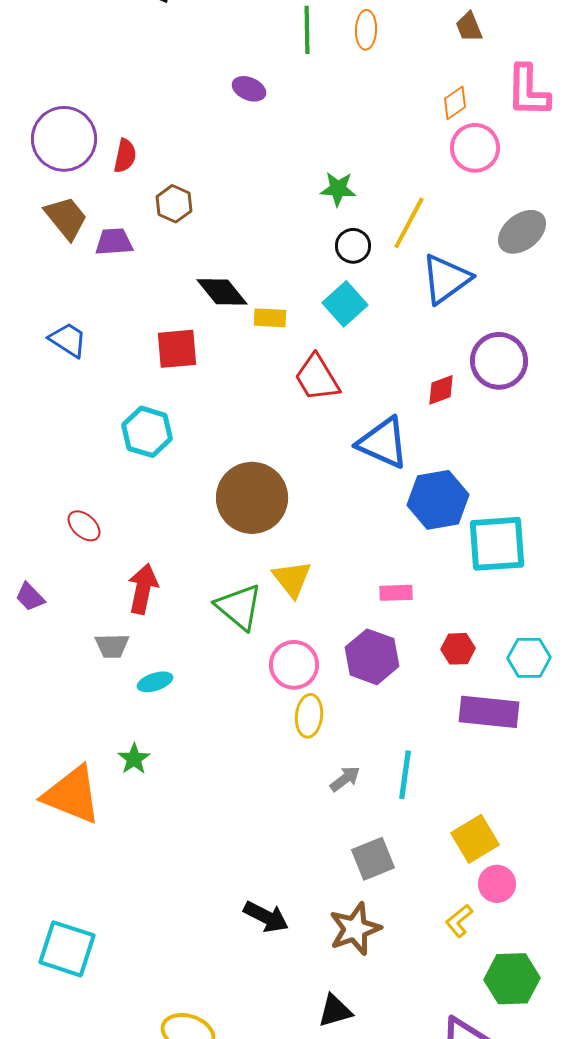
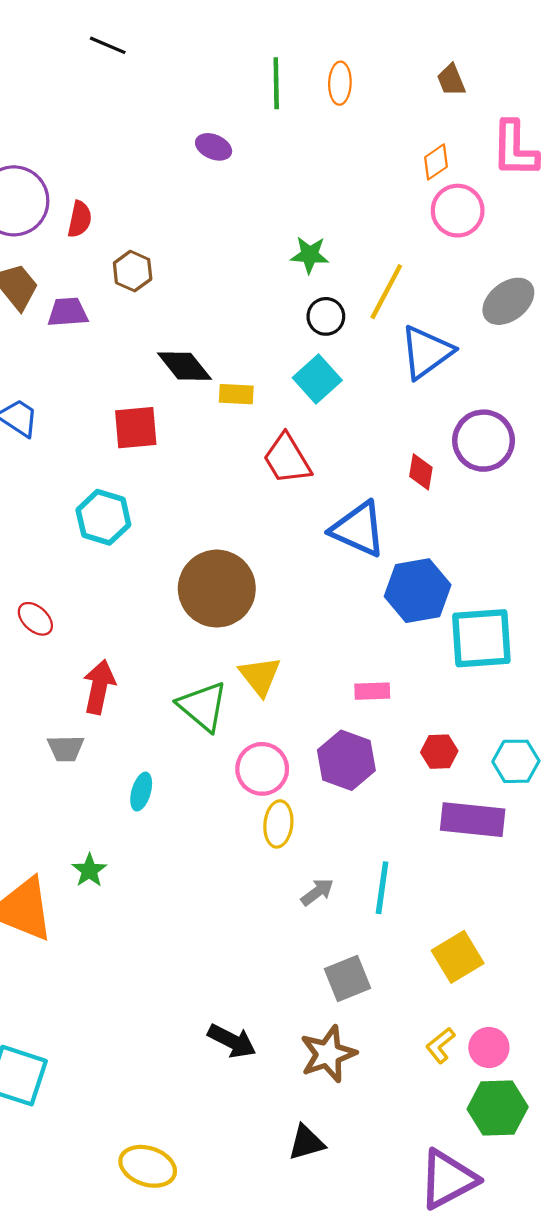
red diamond: (441, 390) -> (421, 472), turned -60
cyan ellipse: (155, 682) -> (141, 792), moved, turned -56
pink circle: (497, 884) -> (489, 1048), moved

